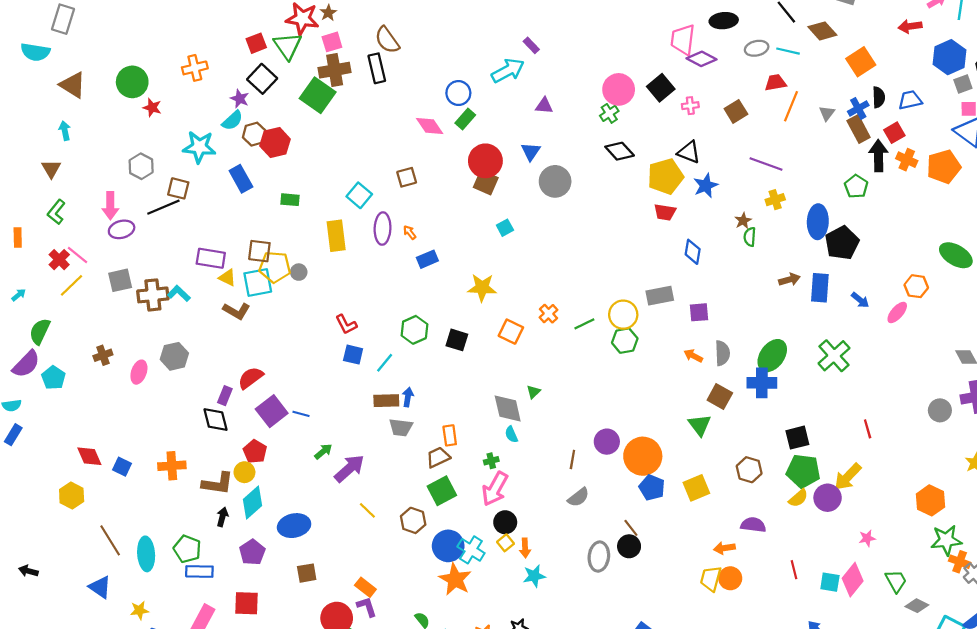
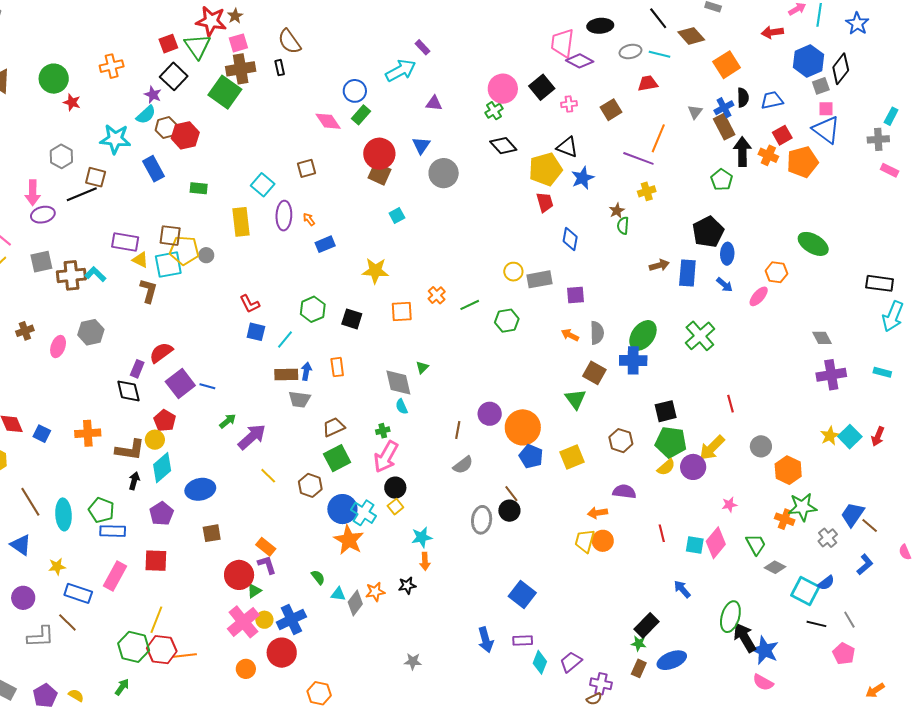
black rectangle: (377, 68) -> (280, 68), size x0.6
orange line: (791, 106) -> (658, 138), moved
red square: (894, 133) -> (782, 135), moved
red trapezoid: (665, 212) -> (545, 202), turned -115
blue ellipse: (818, 222) -> (727, 254), moved, size x0.7
brown L-shape: (237, 311) -> (149, 291), turned -105
yellow circle: (623, 315) -> (513, 272), moved, size x0.7
orange square: (511, 332) -> (402, 312), turned -30
gray circle: (940, 410) -> (761, 446), moved
orange rectangle: (450, 435) -> (337, 367), moved
orange arrow: (525, 548) -> (425, 561), moved
orange cross: (960, 562) -> (785, 519), moved

